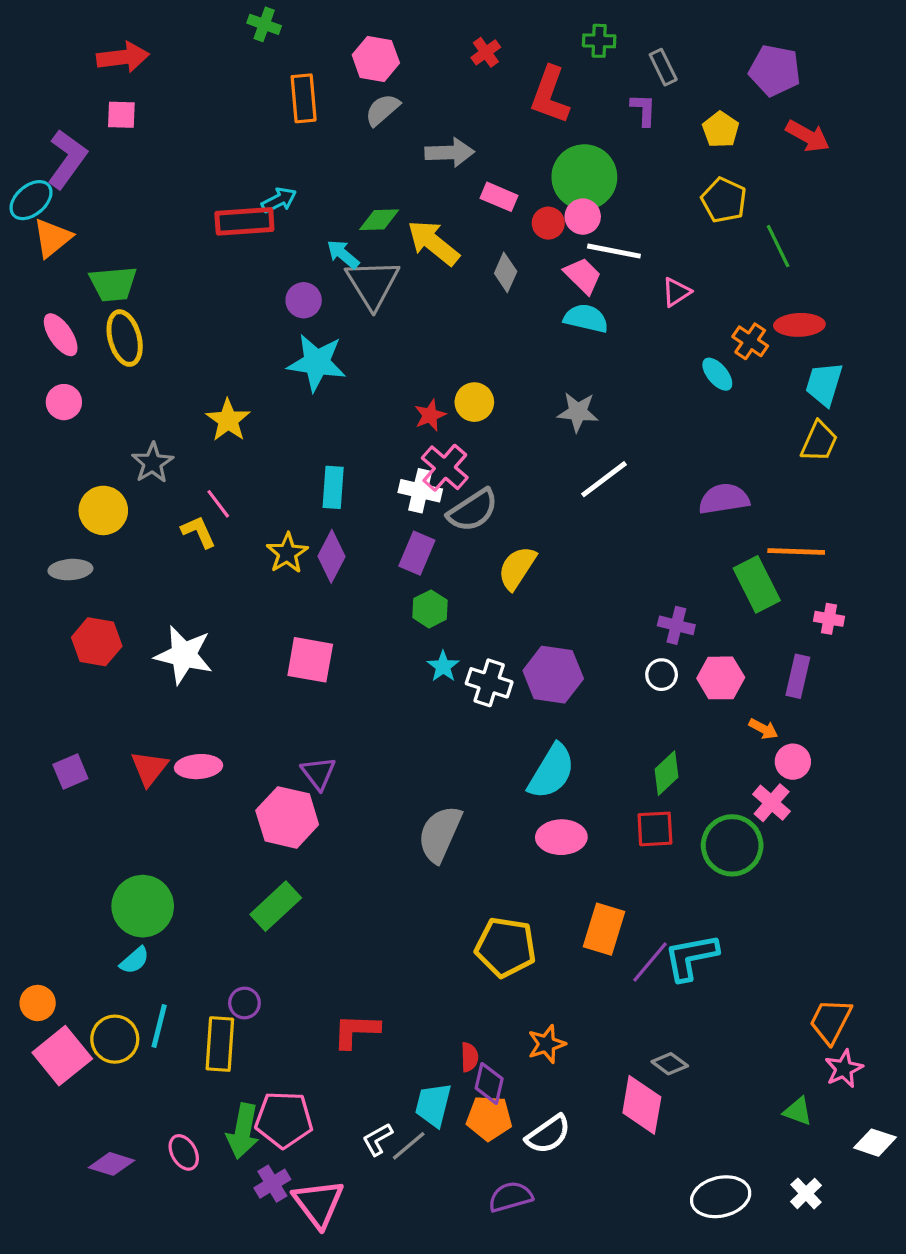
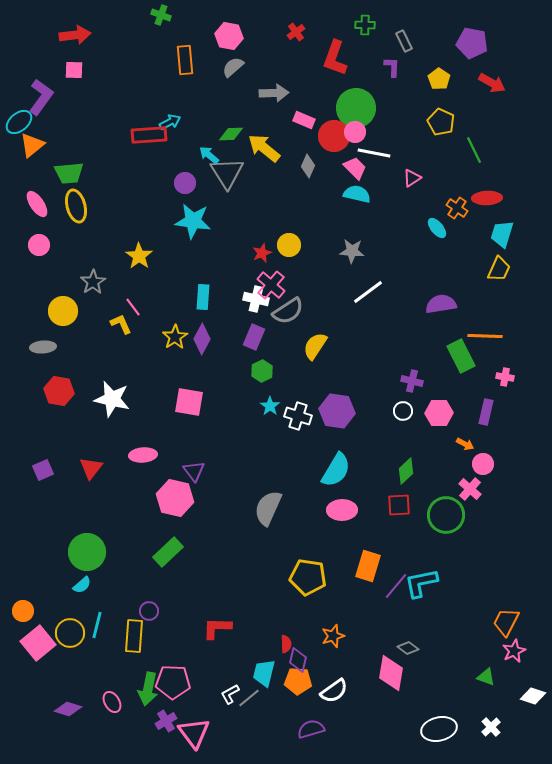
red circle: (548, 223) -> (334, 136), size x1.6
pink ellipse: (199, 767) -> (143, 455), moved

